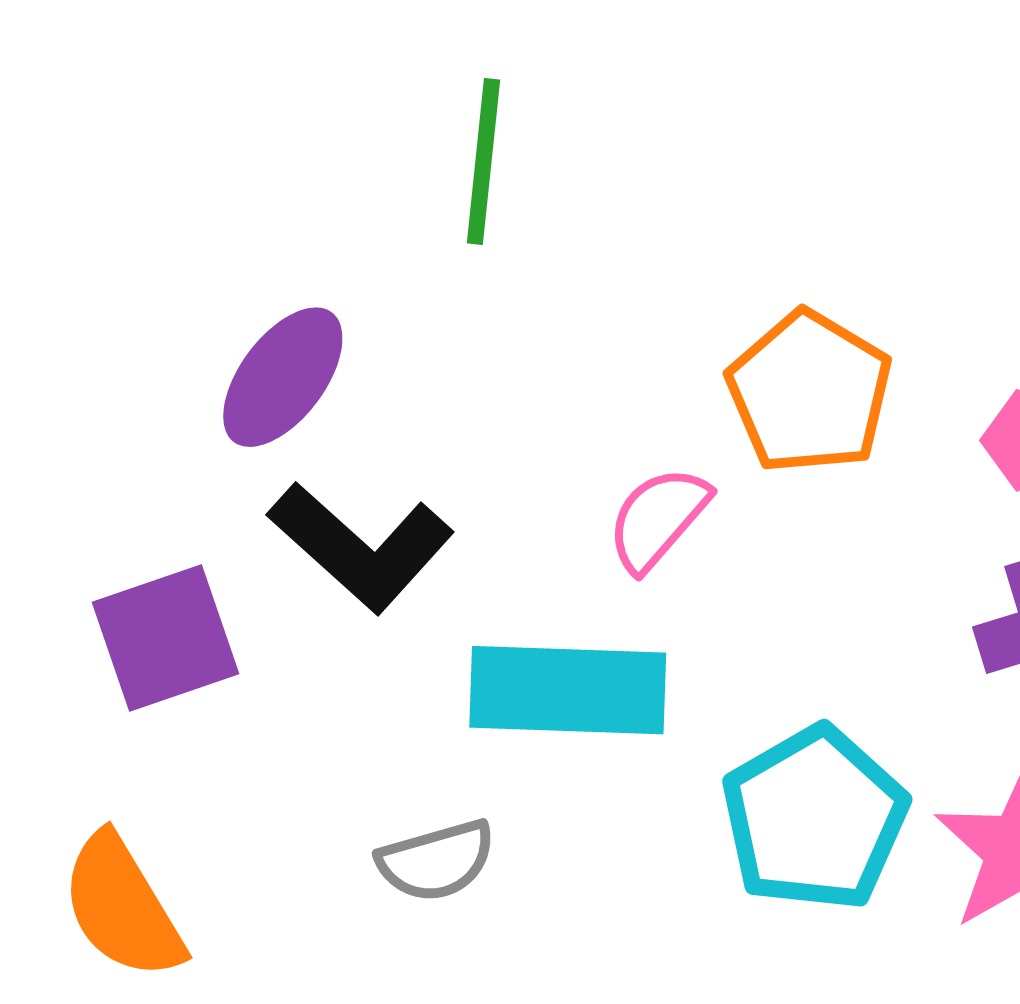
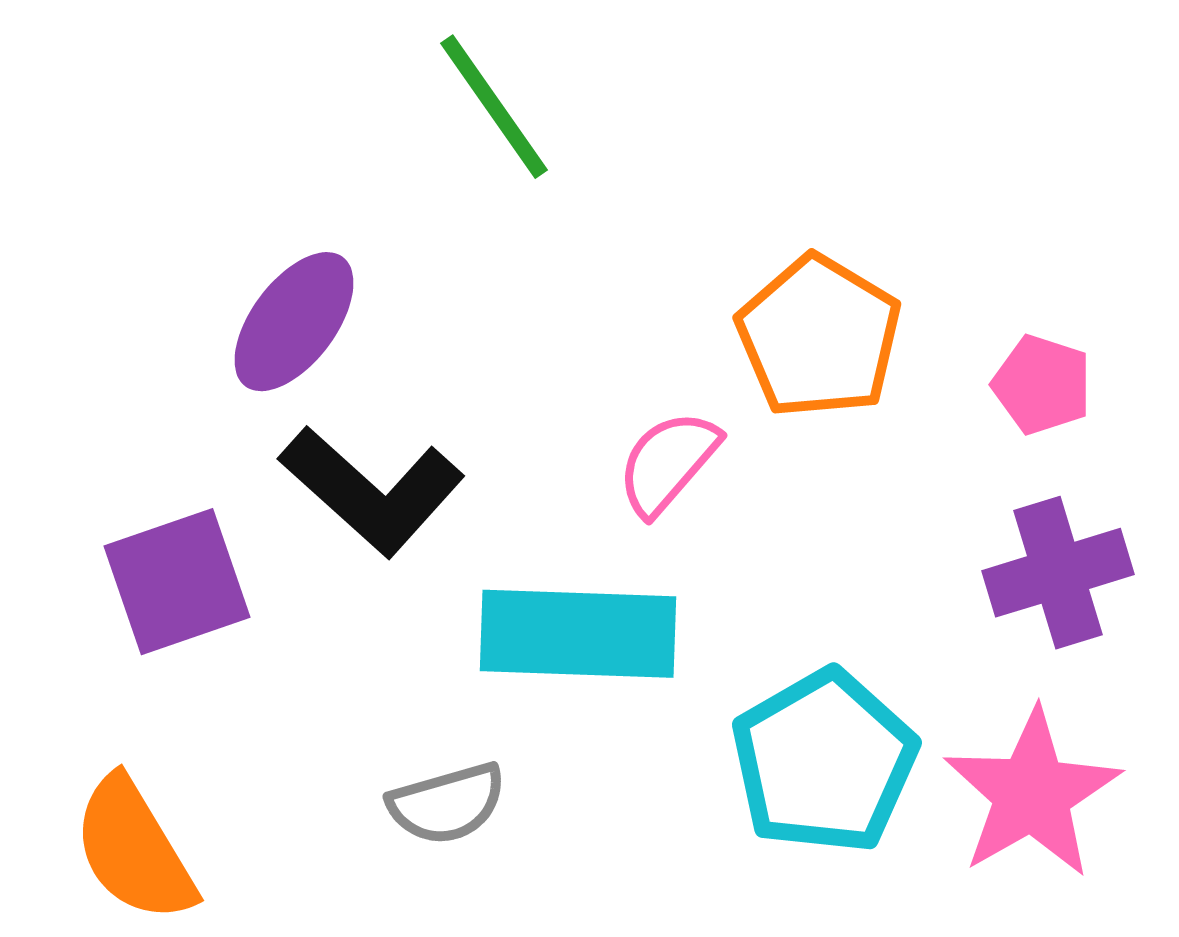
green line: (483, 161) -> (494, 107), turned -41

